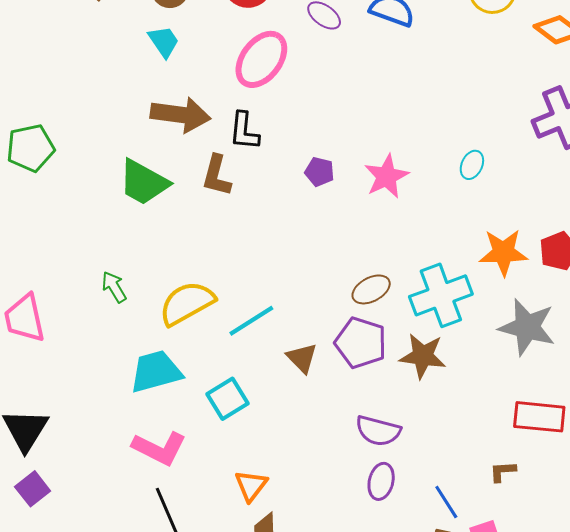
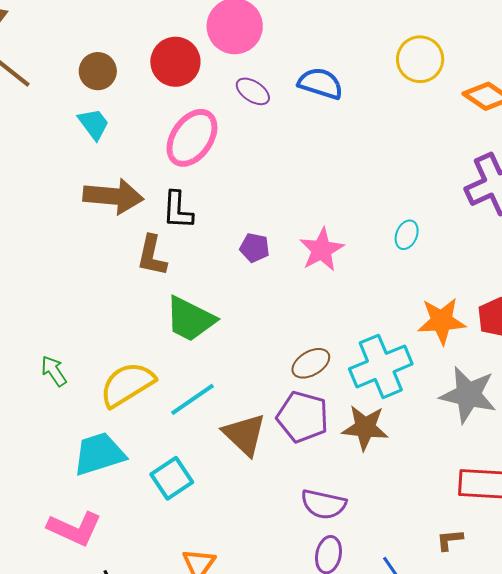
green trapezoid: (144, 182) -> (190, 319), moved
brown triangle: (302, 358) -> (244, 434), size x1.4
pink L-shape: (159, 448) -> (75, 529), moved

